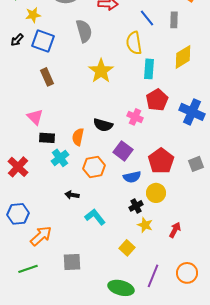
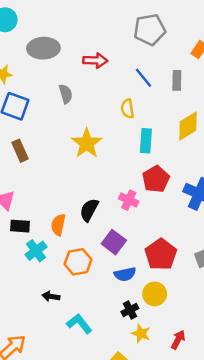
gray semicircle: (84, 31) -> (66, 94), size x0.7
yellow semicircle: (134, 43) -> (127, 109), size x0.7
black semicircle: (103, 125) -> (89, 210), turned 102

